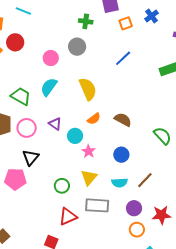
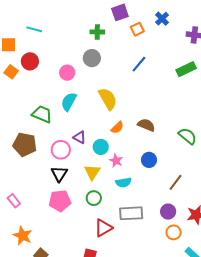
pink circle: (27, 128) -> (61, 150), moved
yellow triangle: (89, 177) -> (92, 172), moved
pink pentagon: (15, 179) -> (60, 201), moved
cyan semicircle: (120, 183) -> (123, 182), moved

